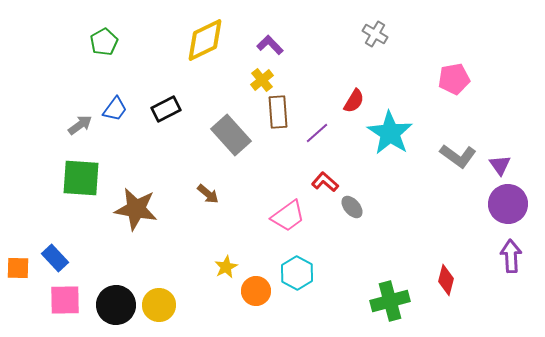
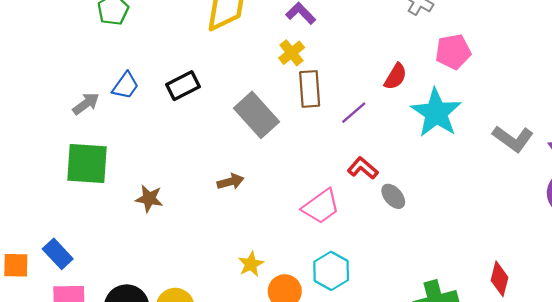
pink pentagon: (454, 79) -> (453, 52), moved
brown arrow: (208, 194) -> (231, 182), turned -55
brown star: (136, 209) -> (149, 199), size x0.6

